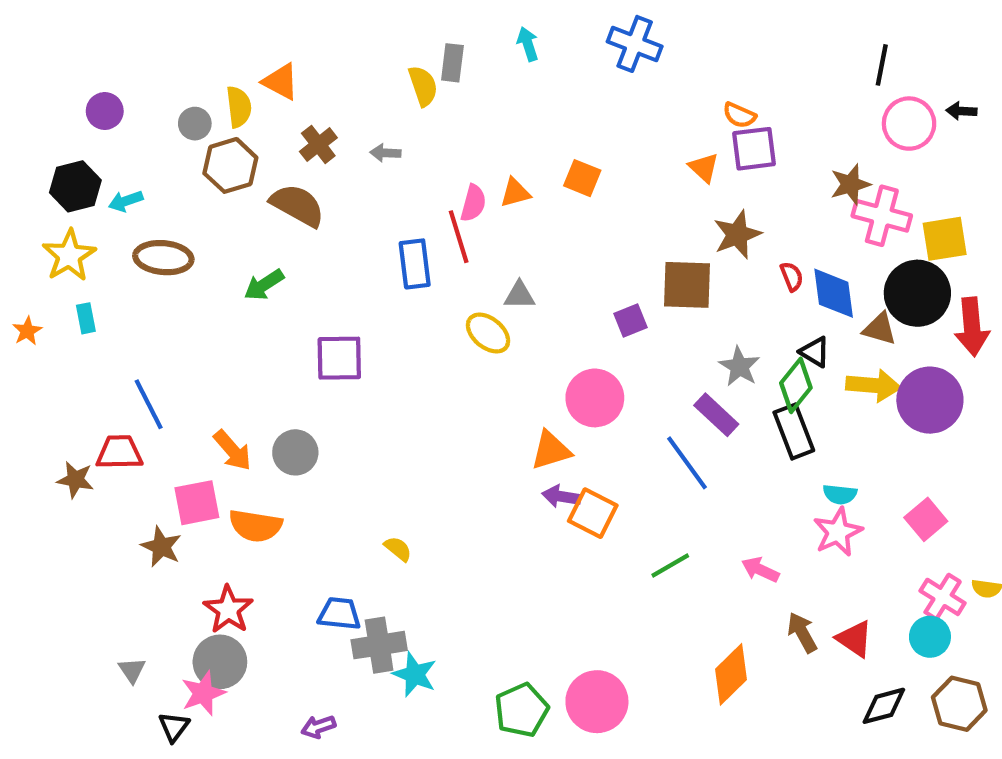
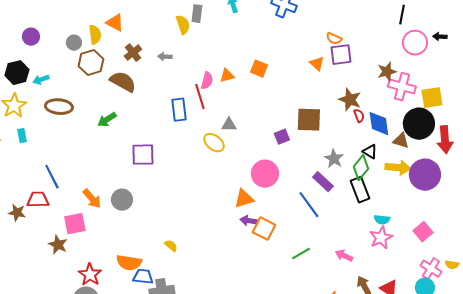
brown star: (737, 235) -> (350, 100), moved, turned -30
orange semicircle: (256, 526) -> (129, 263), moved

